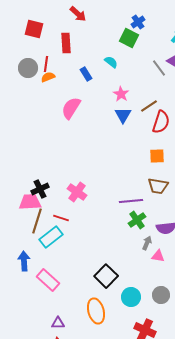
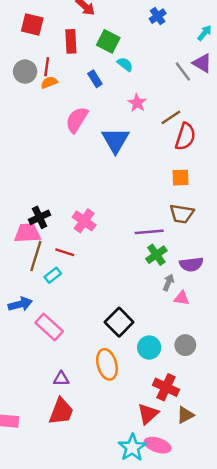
green square: (129, 38) -> (108, 41), moved
blue triangle: (123, 115) -> (115, 140), moved, size x1.4
cyan rectangle: (51, 237) -> (53, 275), size x0.6
blue arrow: (24, 261) -> (20, 304), turned 78

